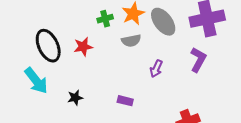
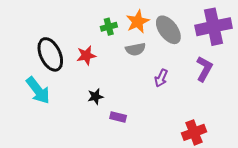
black star: (75, 98) -> (95, 97), moved
purple rectangle: (125, 101) -> (118, 117), moved

